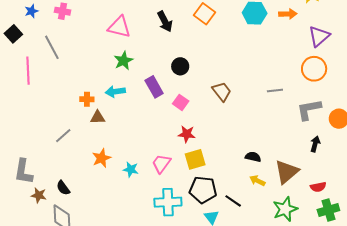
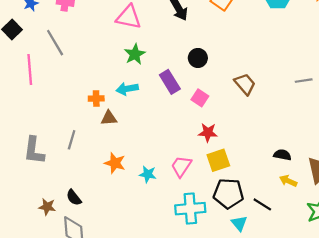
gray line: (63, 136) -> (72, 140), turned -30
orange star: (102, 158) -> (115, 163), turned -30
gray L-shape: (23, 172) -> (34, 150), moved

